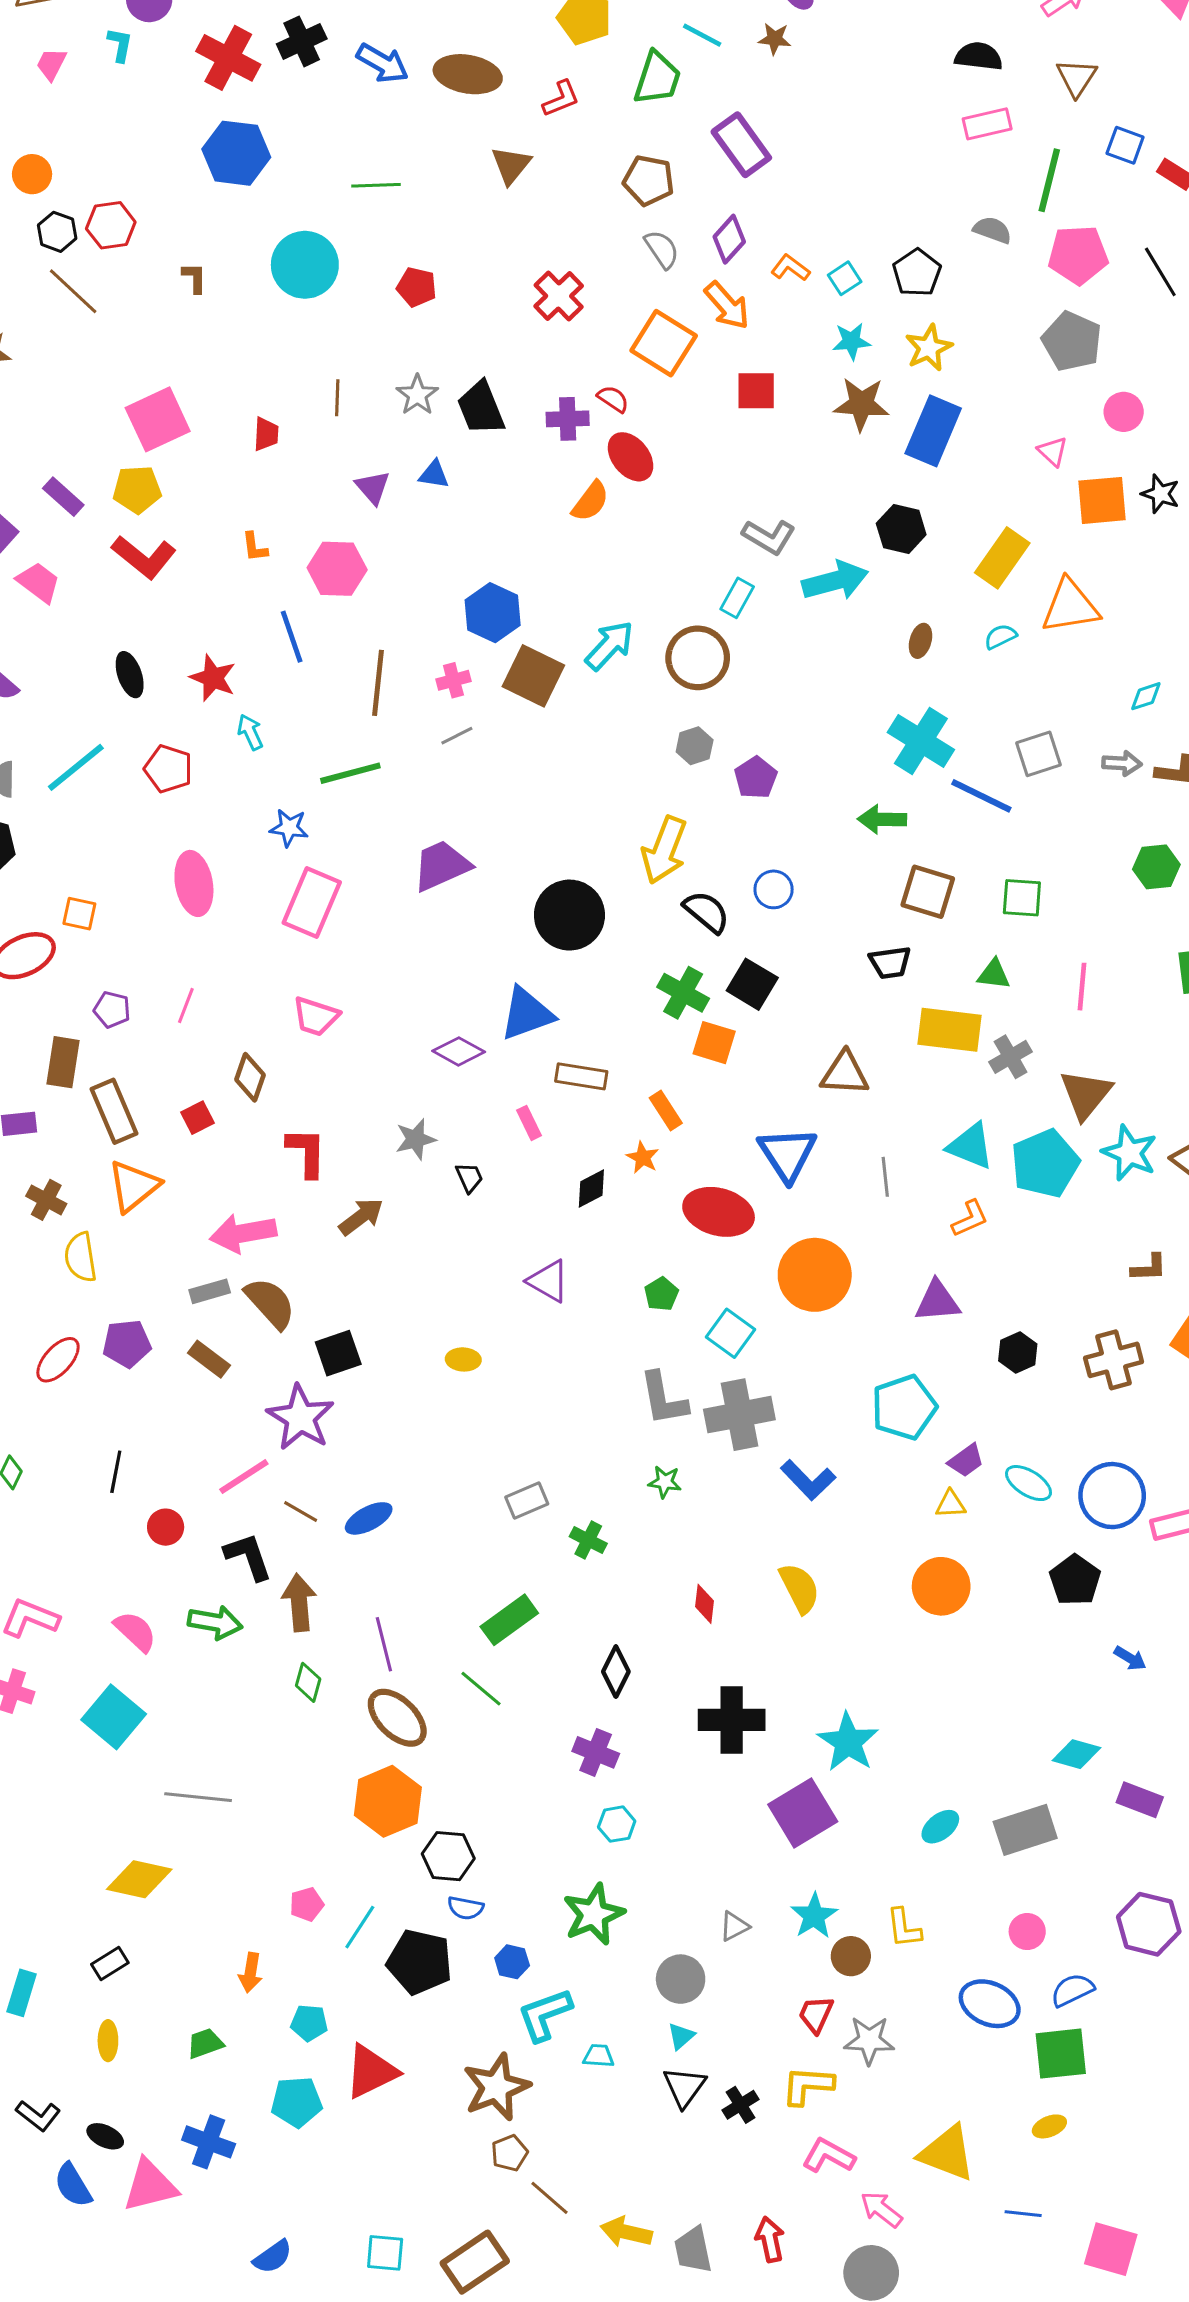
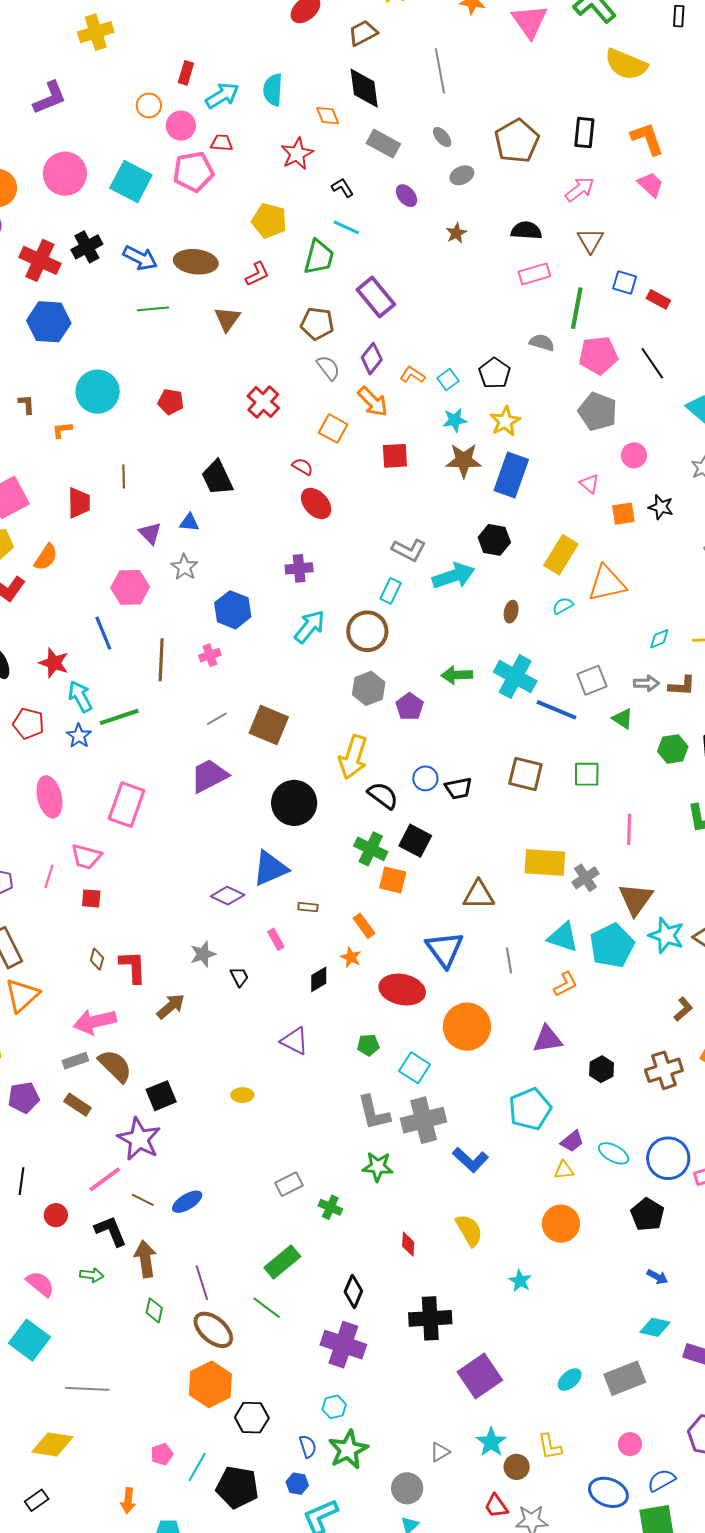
brown star: (775, 39) -> (456, 233), moved, turned -30
green line: (376, 185) -> (153, 309), moved
orange square: (664, 343) -> (333, 429), size x0.7
gray star: (417, 395) -> (184, 567), moved
purple cross: (568, 419) -> (299, 568), moved
red trapezoid: (266, 434) -> (79, 503), size x1.4
orange square: (1102, 500) -> (623, 514), size x0.7
orange semicircle: (590, 501) -> (46, 557), moved
orange L-shape: (255, 547) -> (62, 430), moved, turned 95
brown square: (533, 676) -> (269, 725), moved
cyan arrow: (250, 732) -> (80, 697), size x1.4
gray line: (457, 736) -> (217, 719), moved
gray hexagon: (695, 746) -> (369, 688), size x1.4
green line: (350, 773) -> (119, 717), moved
green arrow: (882, 819) -> (457, 675), moved
blue star: (289, 828) -> (79, 736), moved, turned 30
black trapezoid: (890, 962) -> (458, 788), moved
green triangle: (994, 974) -> (623, 719), moved, turned 30
pink trapezoid: (316, 1016) -> (86, 857), moved
brown rectangle: (581, 1076) -> (308, 907), size x0.6
brown diamond: (250, 1077) -> (97, 959), moved, size x0.7
red square: (197, 1118) -> (91, 898), moved, turned 35
brown L-shape: (1149, 1268) -> (683, 1009), turned -35
green pentagon: (661, 1294) -> (368, 1045), turned 30
green star: (665, 1482) -> (378, 1167), size x1.4
green arrow: (215, 1622) -> (92, 1275), size x0.7
blue arrow: (1130, 1658) -> (657, 1277), moved
cyan star: (848, 1742) -> (520, 1281), moved, size x0.6
purple cross: (596, 1752) -> (343, 1345), size x1.5
cyan hexagon: (617, 1824) -> (334, 1407), moved
blue semicircle: (465, 1908) -> (308, 1446), moved, turned -115
red trapezoid: (816, 2014) -> (496, 1506), turned -56

